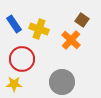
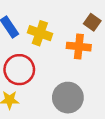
orange cross: (71, 40) -> (79, 47), turned -36

